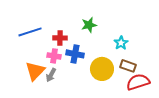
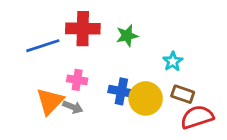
red cross: (60, 38) -> (83, 29), moved, size x1.6
blue cross: (75, 54) -> (121, 91), moved
gray arrow: (51, 75) -> (73, 107), turned -96

